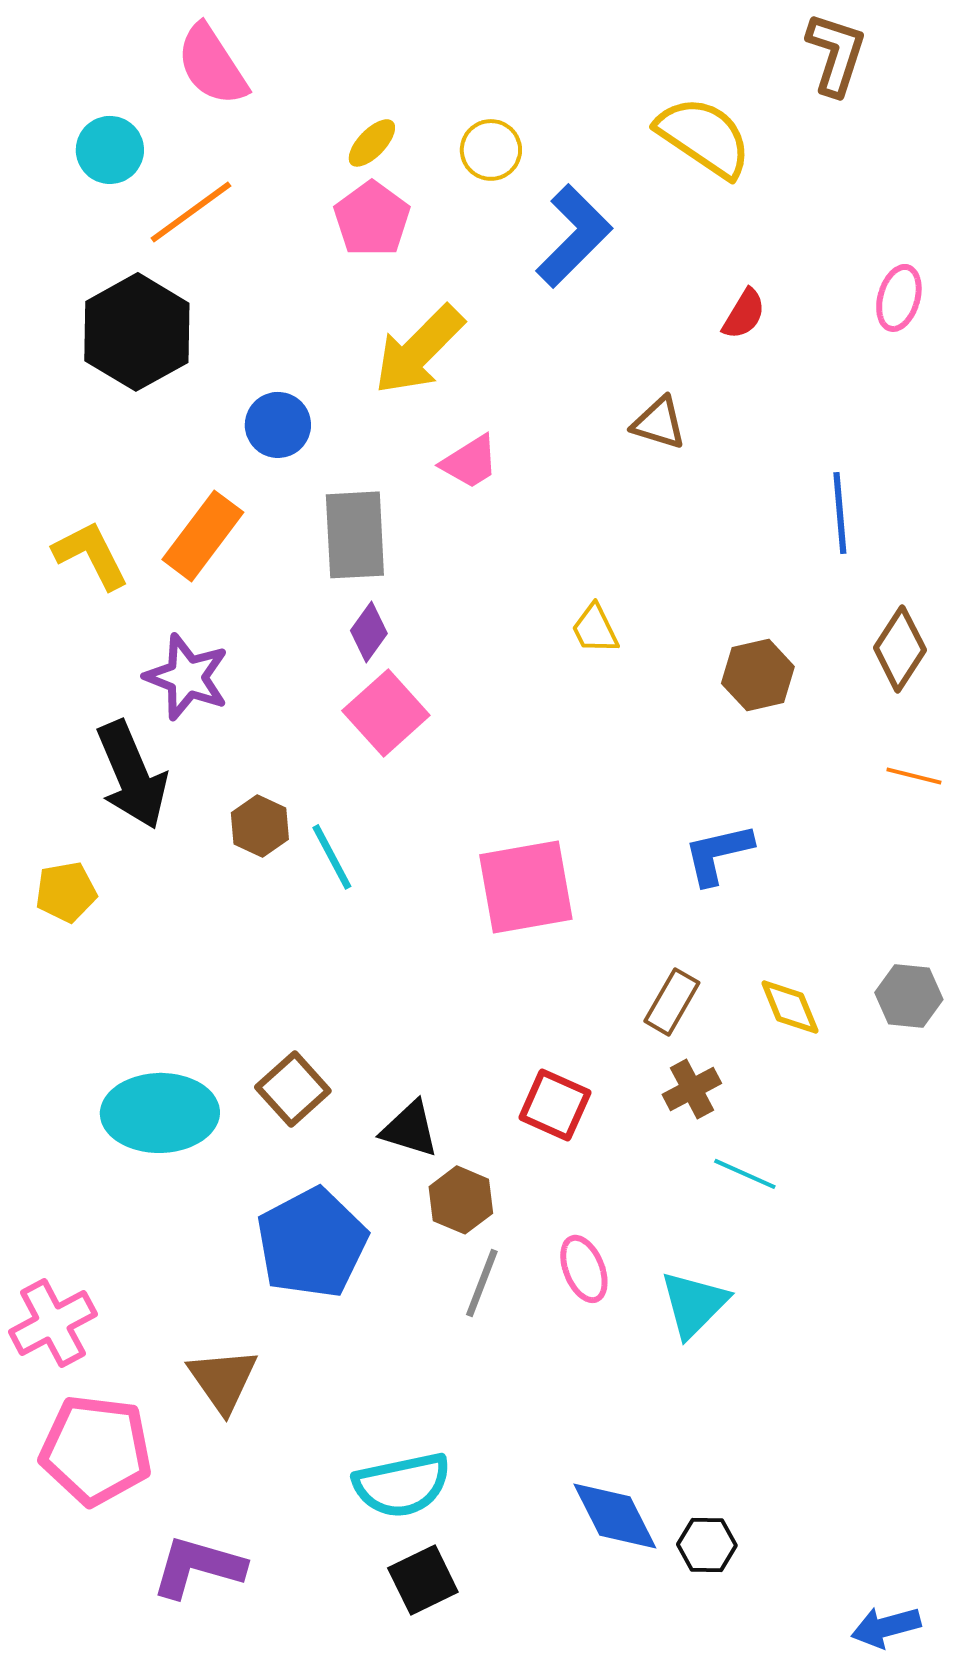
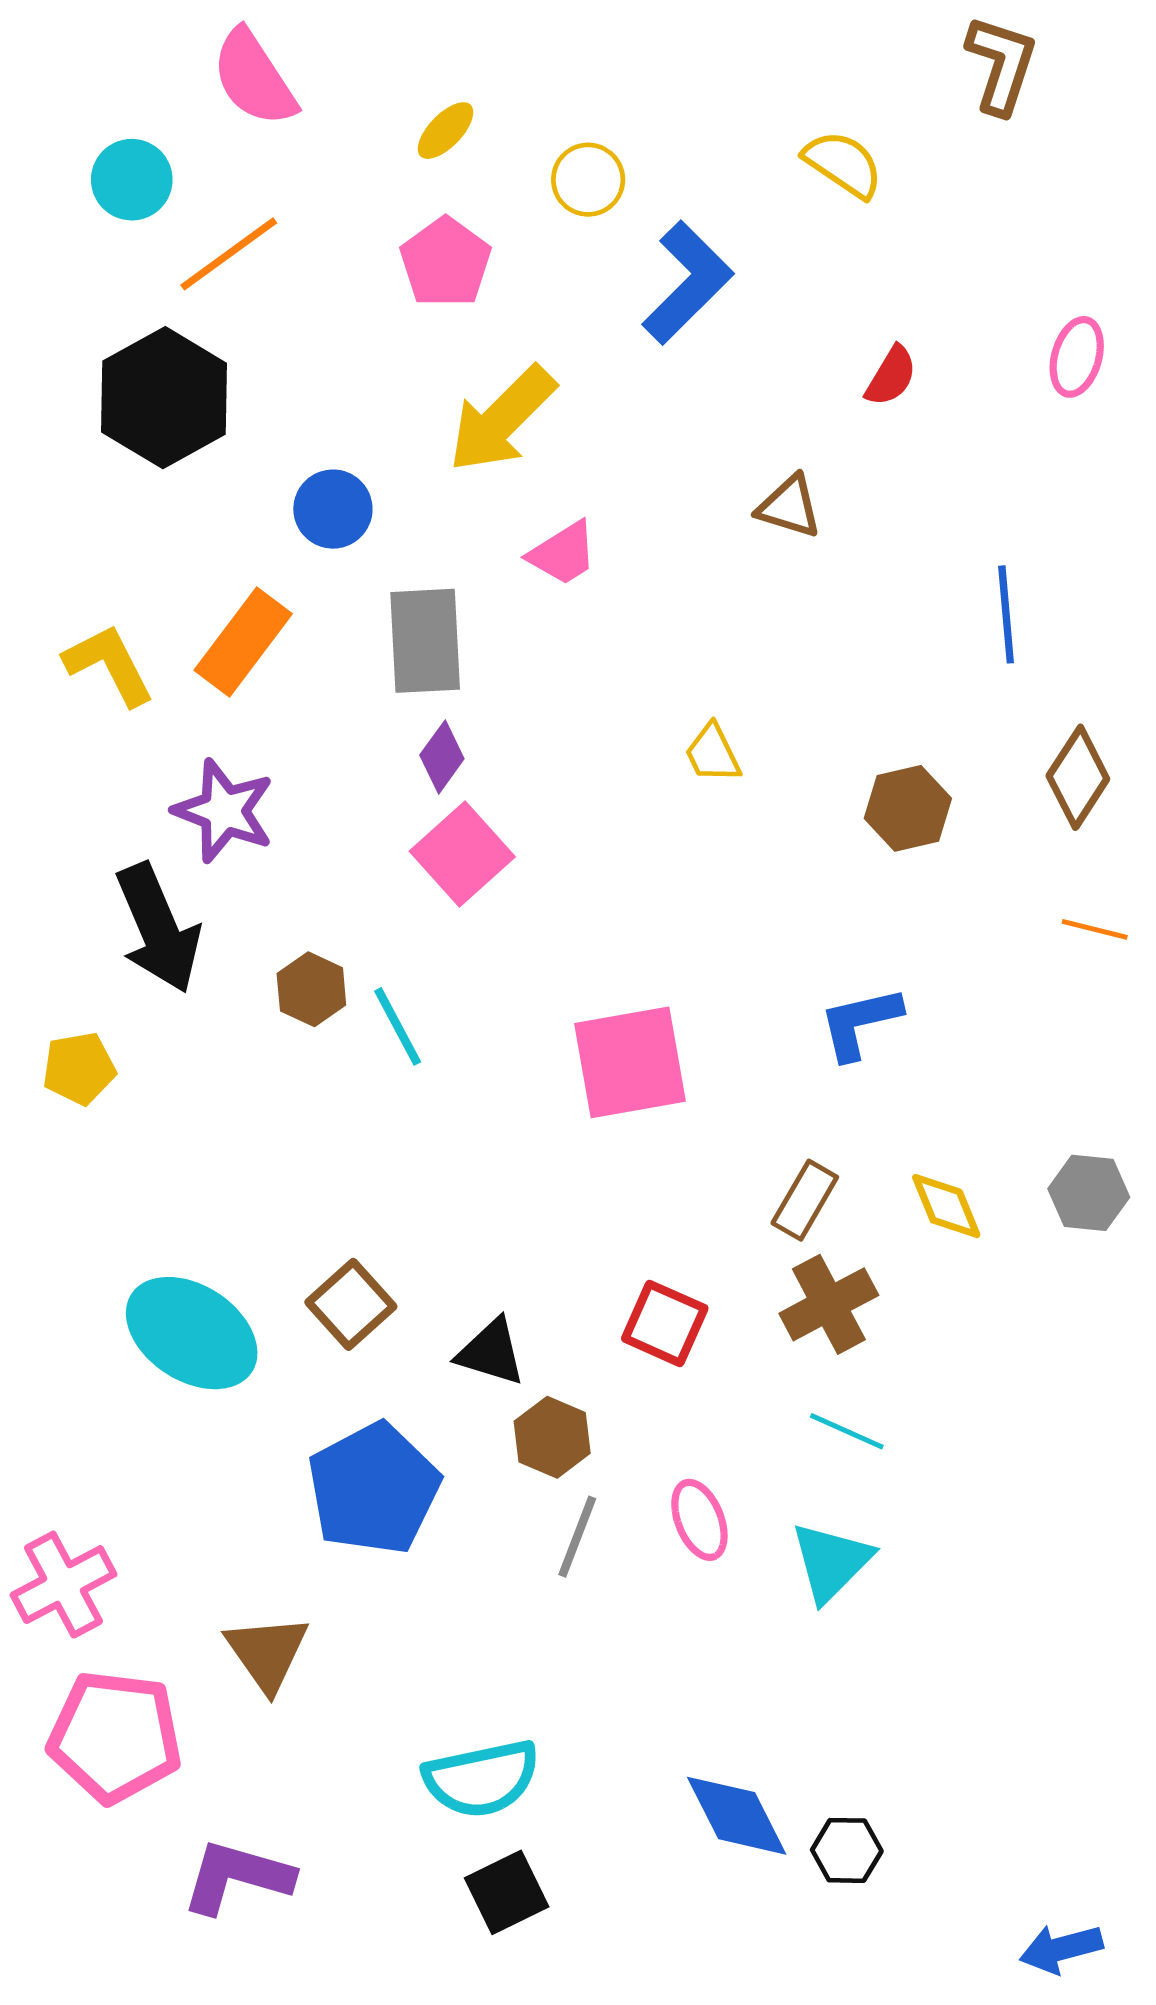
yellow semicircle: (704, 137) -> (843, 164), size x0.7
yellow ellipse: (372, 143) -> (446, 131), moved
brown cross: (692, 1089) -> (829, 1304), size x1.4
cyan ellipse: (160, 1113) -> (192, 1333), turned 34
cyan line: (745, 1174) -> (847, 1431), moved

